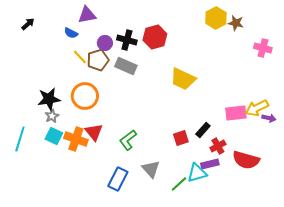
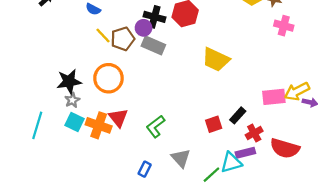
purple circle: (105, 43) -> (144, 28), moved
pink cross: (263, 48) -> (284, 26), moved
blue rectangle: (118, 179) -> (145, 169), size x0.6

